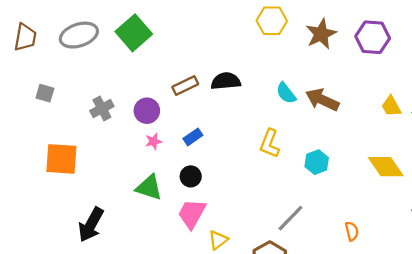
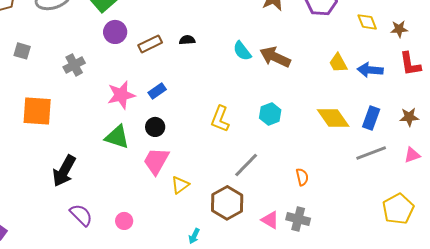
black semicircle: (226, 81) -> (187, 40), size x0.6
purple circle: (147, 111) -> (115, 32), moved
pink star: (153, 141) -> (121, 95), size x1.8
yellow L-shape: (270, 144) -> (220, 119), moved

